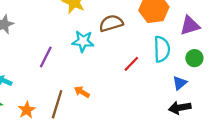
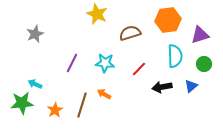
cyan star: (83, 41) -> (105, 63), moved
red line: (131, 64) -> (139, 69), moved
black arrow: (180, 108) -> (162, 87), moved

